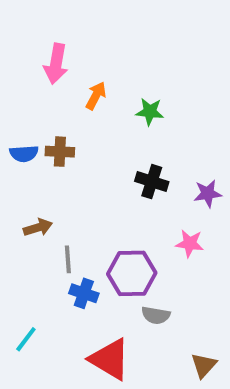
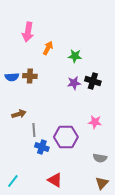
black cross: (152, 182) -> (93, 81), moved
purple star: (208, 194) -> (74, 83), moved
gray semicircle: (156, 315) -> (100, 158), moved
cyan line: (26, 339) -> (13, 181), moved
red triangle: (110, 359) -> (55, 180), size x0.7

